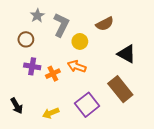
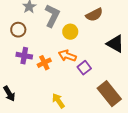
brown rectangle: (120, 89) -> (109, 94), moved
purple square: (87, 105) -> (84, 68), moved, size x0.6
yellow arrow: (51, 113) -> (58, 101), moved, turned 77

